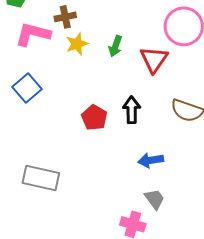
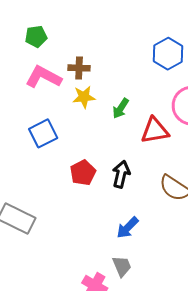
red triangle: (154, 59) -> (155, 131), turned 32
blue square: (27, 88) -> (43, 133), moved
blue arrow: (151, 160) -> (127, 228), turned -50

